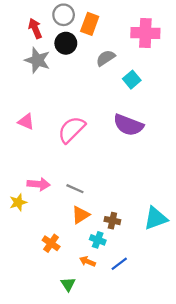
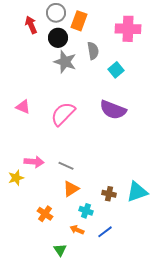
gray semicircle: (106, 58) -> (93, 51), turned 114
gray star: (37, 60) -> (65, 62), moved
brown cross: (112, 221) -> (109, 194), moved

